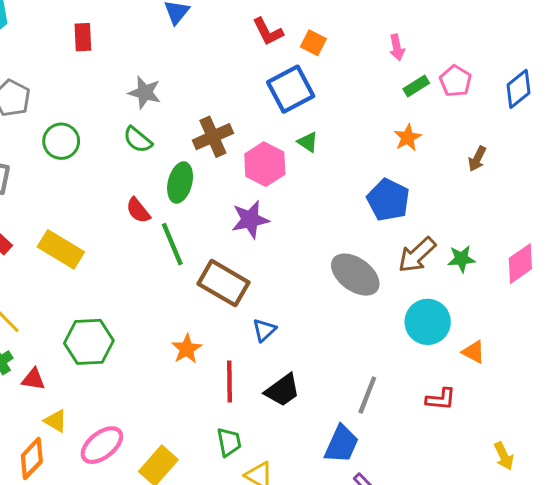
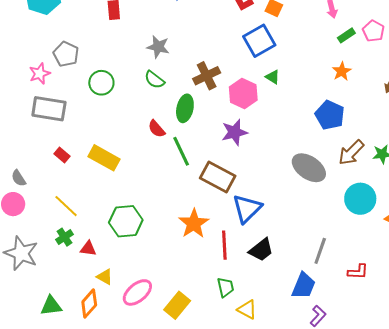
blue triangle: (264, 330) -> (247, 209), size x1.8
orange star: (187, 349) -> (194, 224), size x1.4
red L-shape: (441, 399) -> (358, 272), moved

